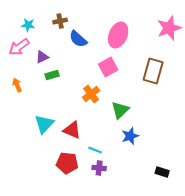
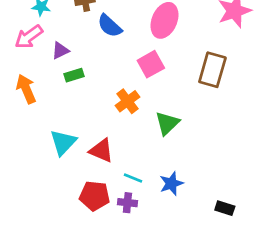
orange arrow: (17, 85) -> (26, 89), size x1.5
blue star: (130, 136) -> (171, 183), moved
purple cross: (99, 168) -> (127, 203), moved

